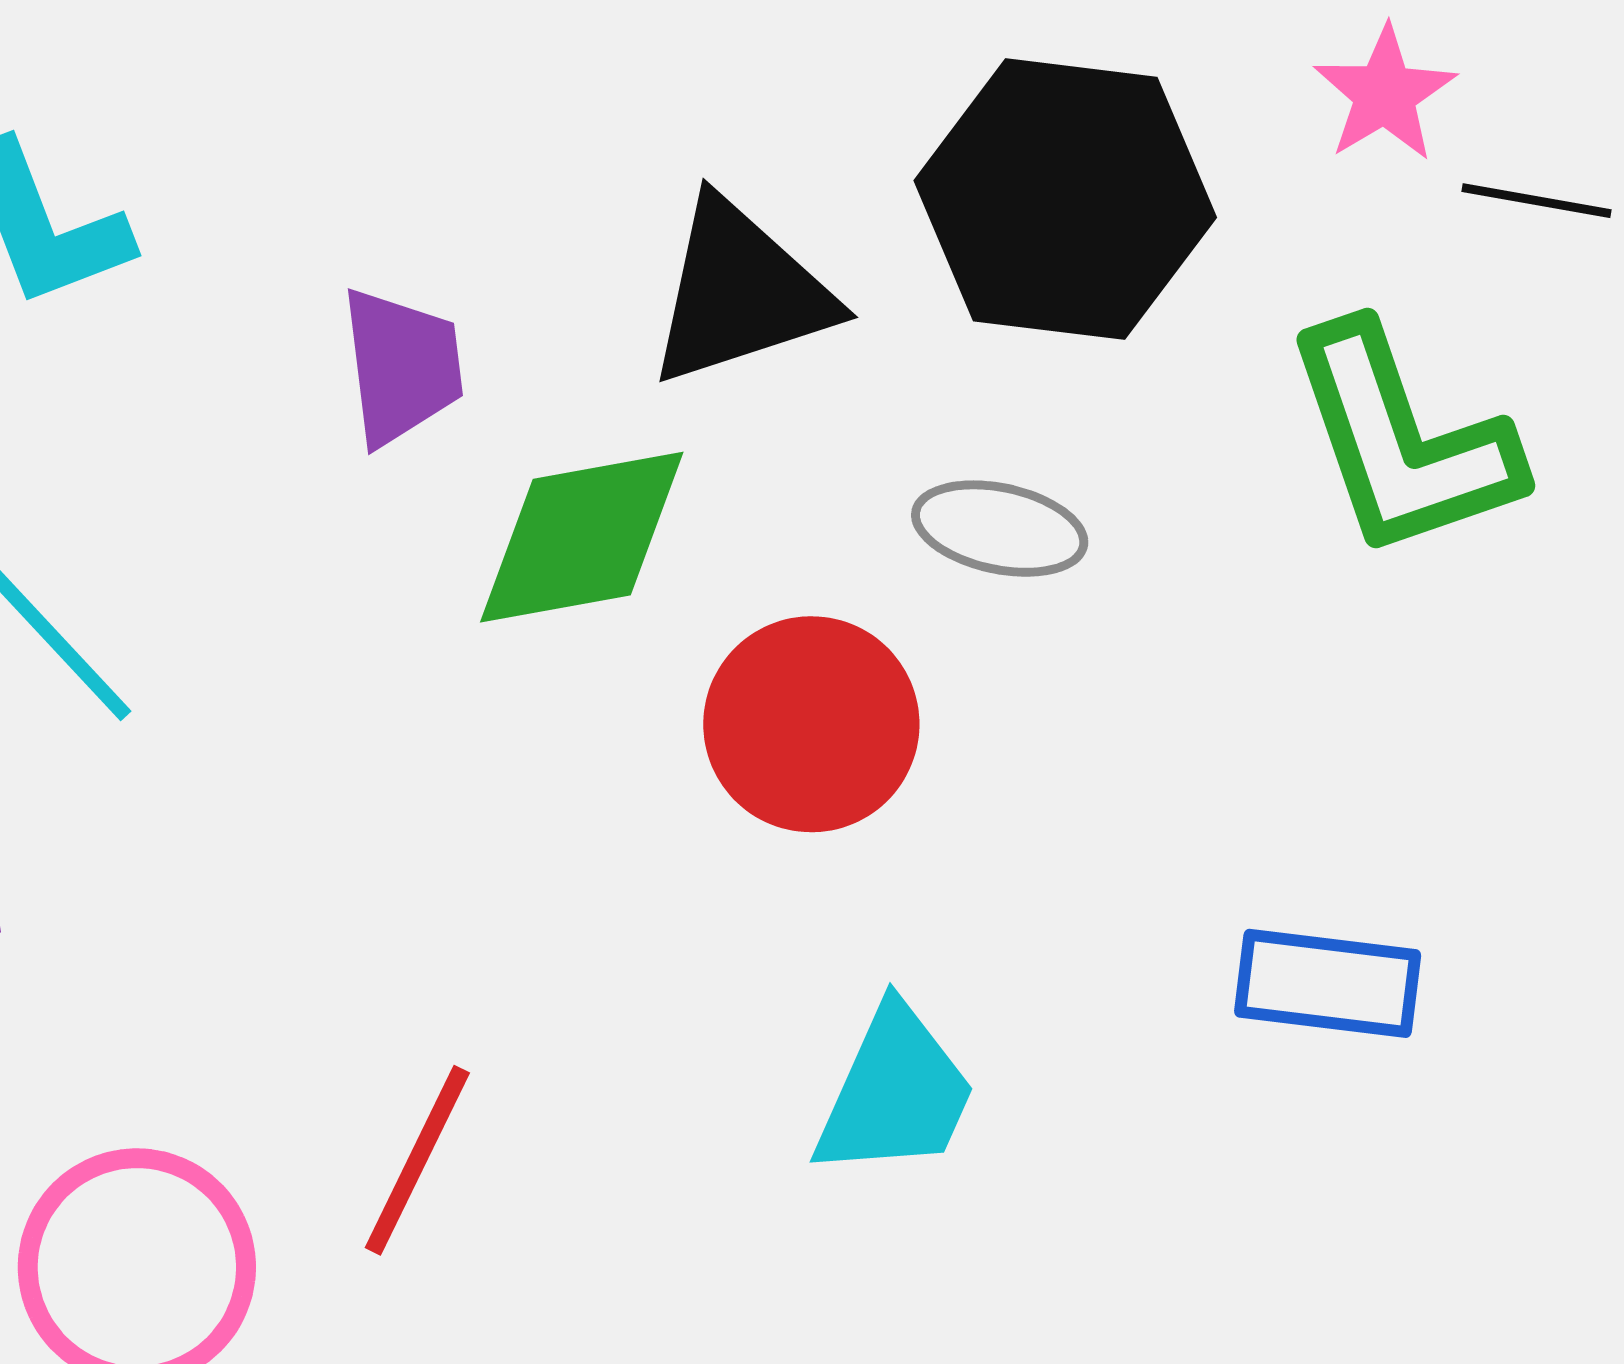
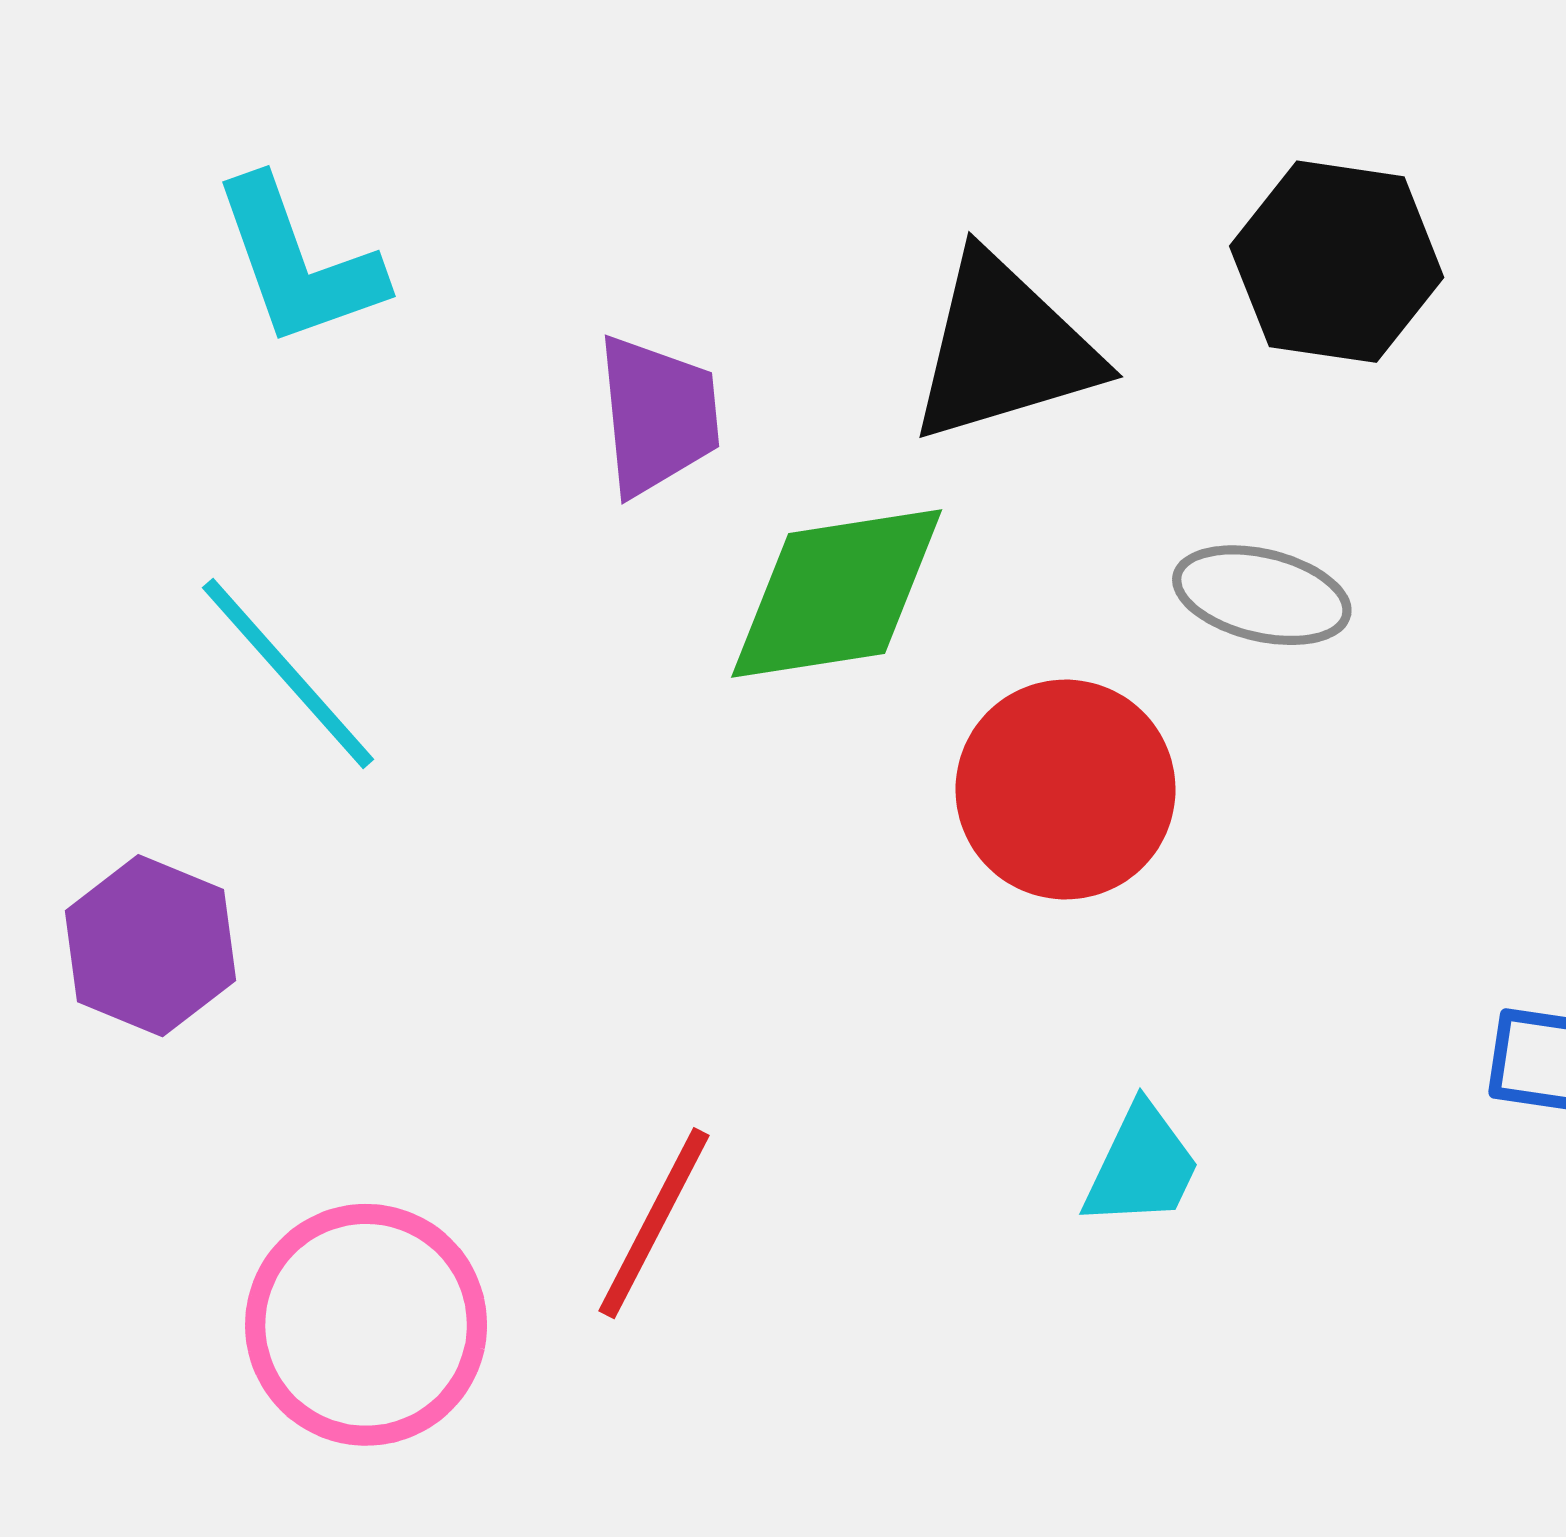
black hexagon: (1065, 199) -> (1337, 262), size x0.7
cyan trapezoid: (895, 1093) -> (1142, 1166), size x0.7

